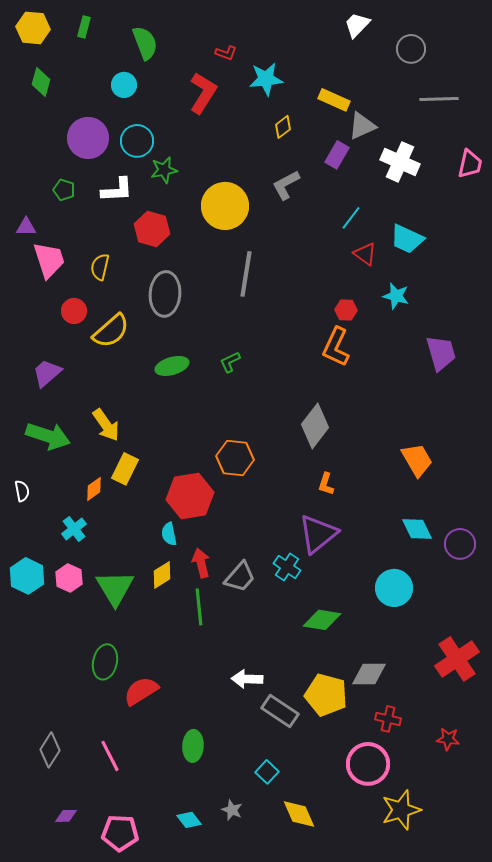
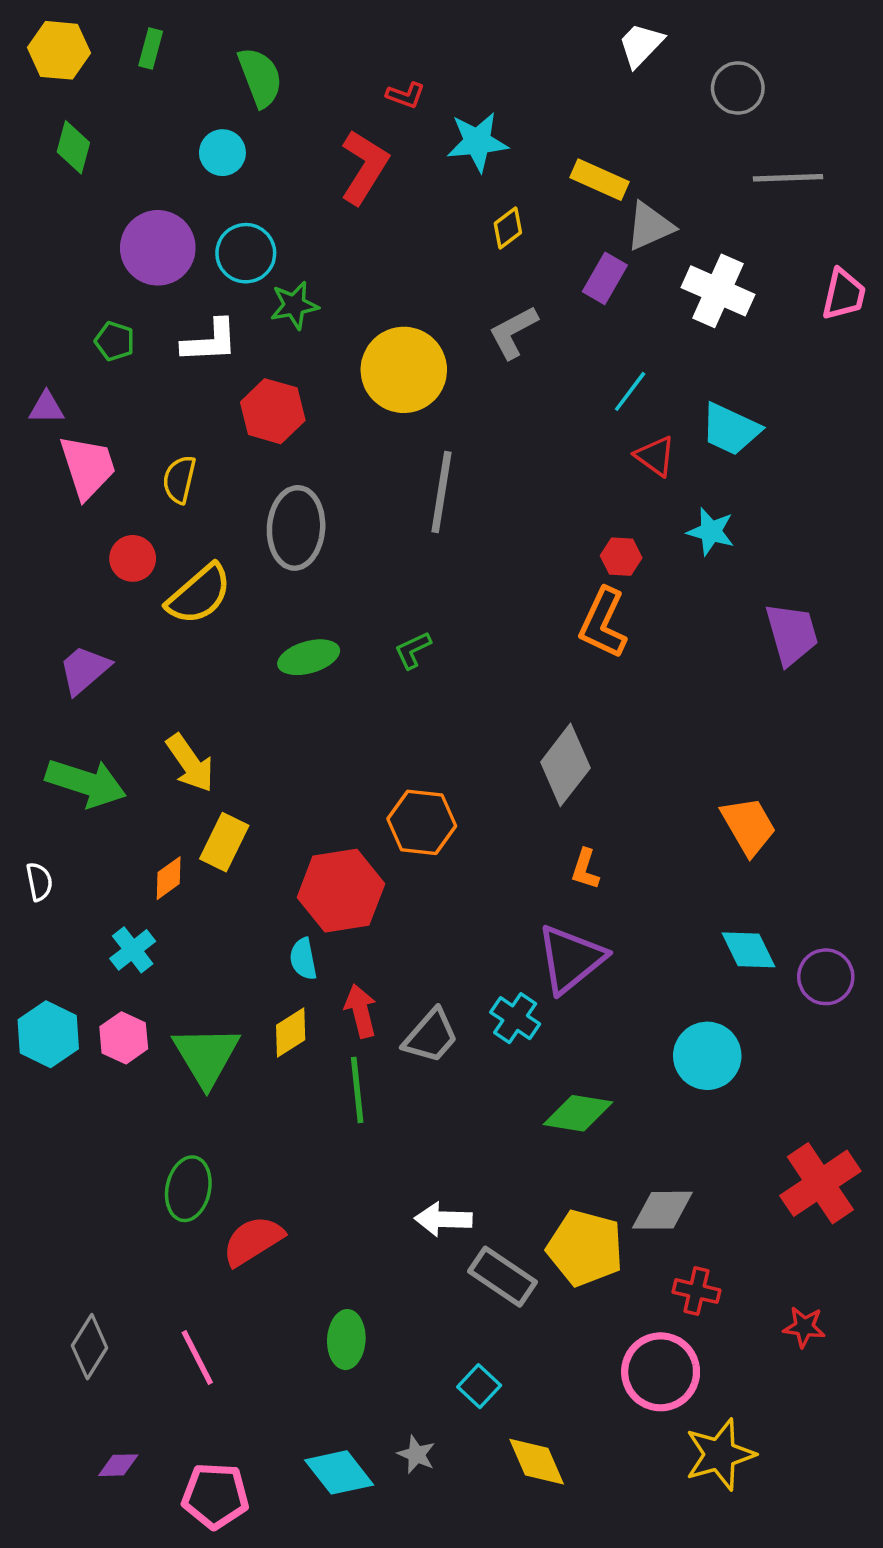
cyan diamond: (189, 820) -> (339, 1472), size x1.5

